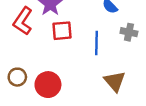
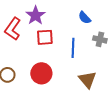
red circle: (48, 85) -> (41, 73), moved

